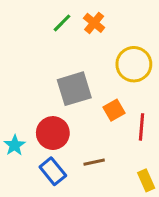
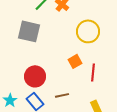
gray square: (74, 89) -> (29, 31), moved, turned 30
cyan star: (15, 145) -> (10, 100), moved

